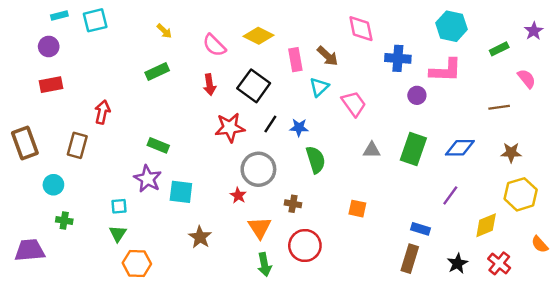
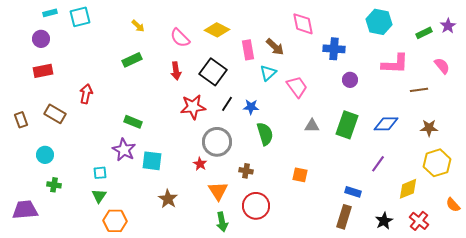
green rectangle: (499, 49) -> (424, 33), moved
pink L-shape: (446, 70) -> (395, 64), moved
brown rectangle: (25, 143) -> (21, 120), size x0.6
brown rectangle: (77, 145) -> (55, 114), moved, turned -75

